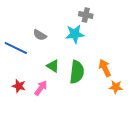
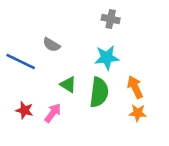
cyan star: (75, 34) -> (107, 58), moved
orange star: (116, 87) -> (138, 113), moved

